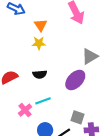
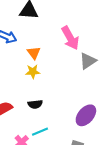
gray triangle: (90, 56) -> (88, 61), moved
purple ellipse: (75, 80) -> (86, 115), moved

